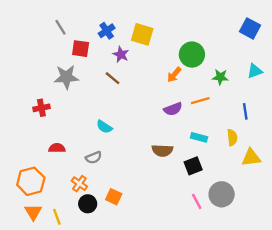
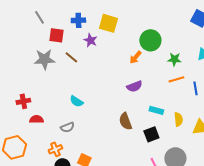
blue cross: (107, 31) -> (78, 20), turned 32
brown line: (113, 78) -> (71, 57), moved
orange line: (200, 101) -> (176, 79), moved
red cross: (41, 108) -> (23, 101), moved
yellow semicircle: (232, 137) -> (178, 119), moved
brown semicircle: (162, 150) -> (125, 121), turned 66
orange cross: (79, 184) -> (55, 149), turned 32

